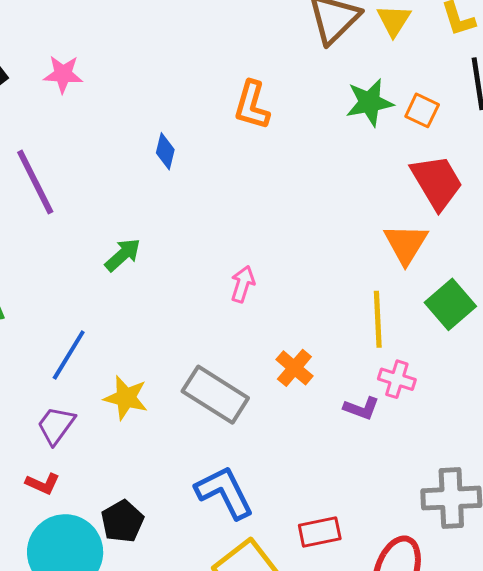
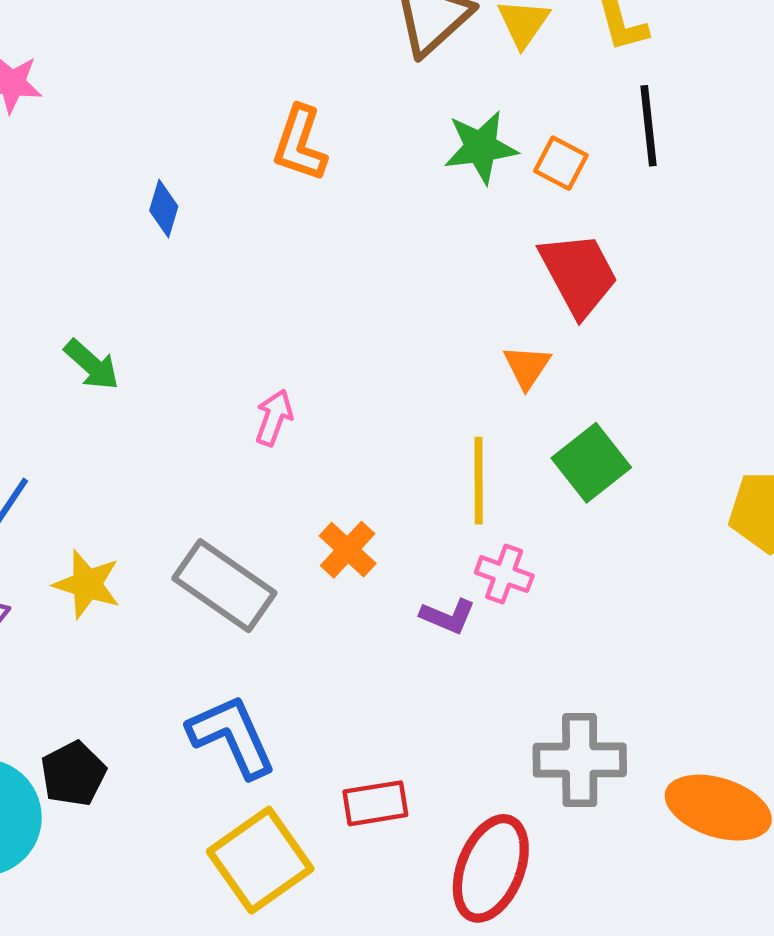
orange triangle: (406, 244) -> (527, 367), size x0.7
green arrow: (123, 255) -> (92, 365), turned 81

